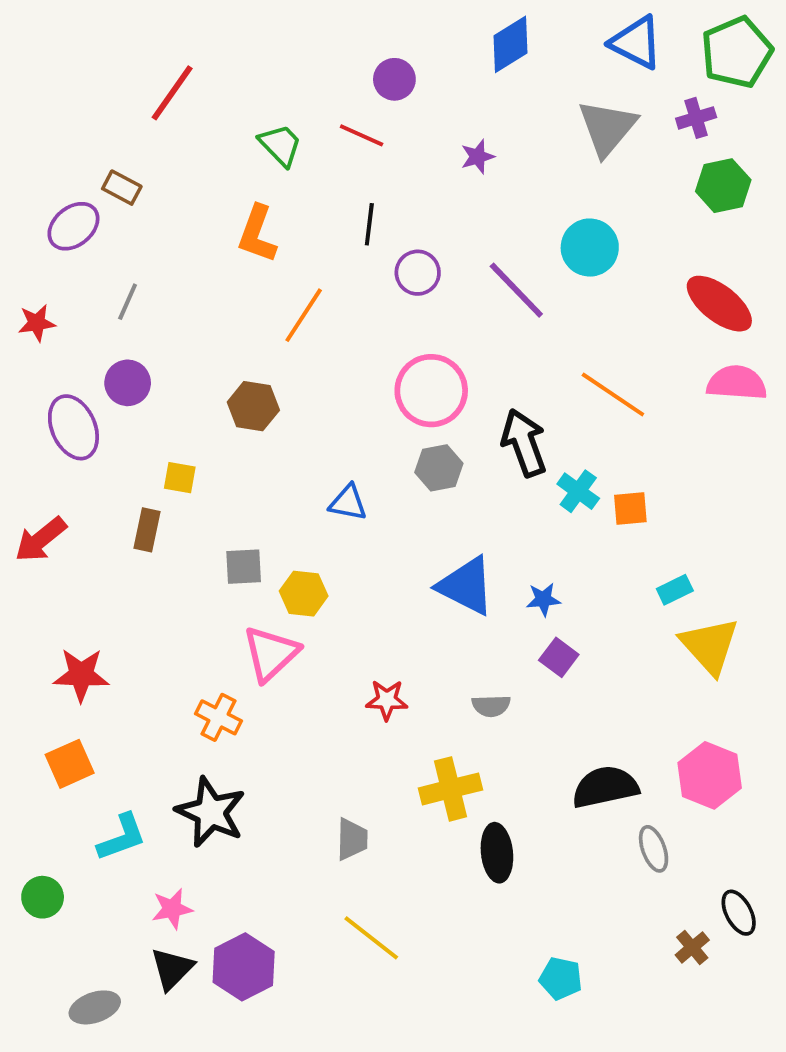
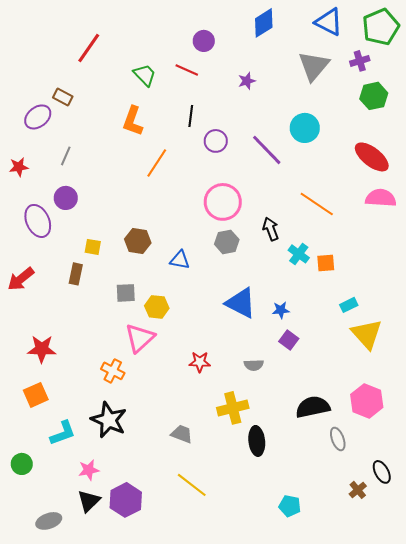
brown hexagon: (253, 406) -> (138, 241), moved
black arrow: (524, 443) -> (271, 229), size x0.7
gray trapezoid: (352, 839) -> (182, 434), turned -70

